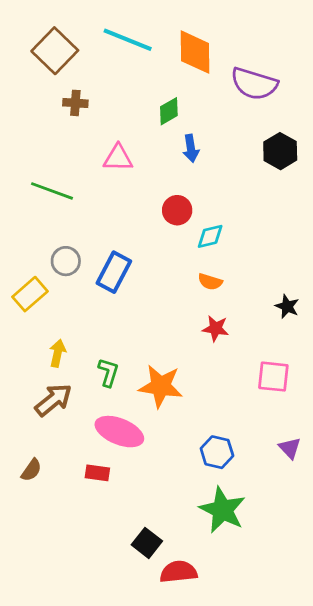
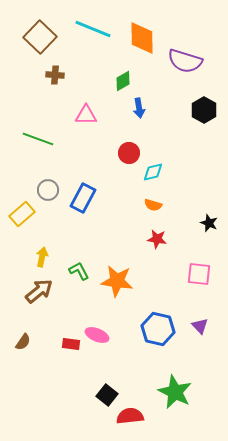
green L-shape: (108, 372) -> (79, 271), turned -45
pink ellipse: (119, 432) -> (97, 335), moved, size x0.7
purple triangle: (290, 448) -> (200, 326), moved
blue hexagon: (217, 452) -> (158, 329), size x1.4
green star: (222, 510) -> (175, 392), moved

